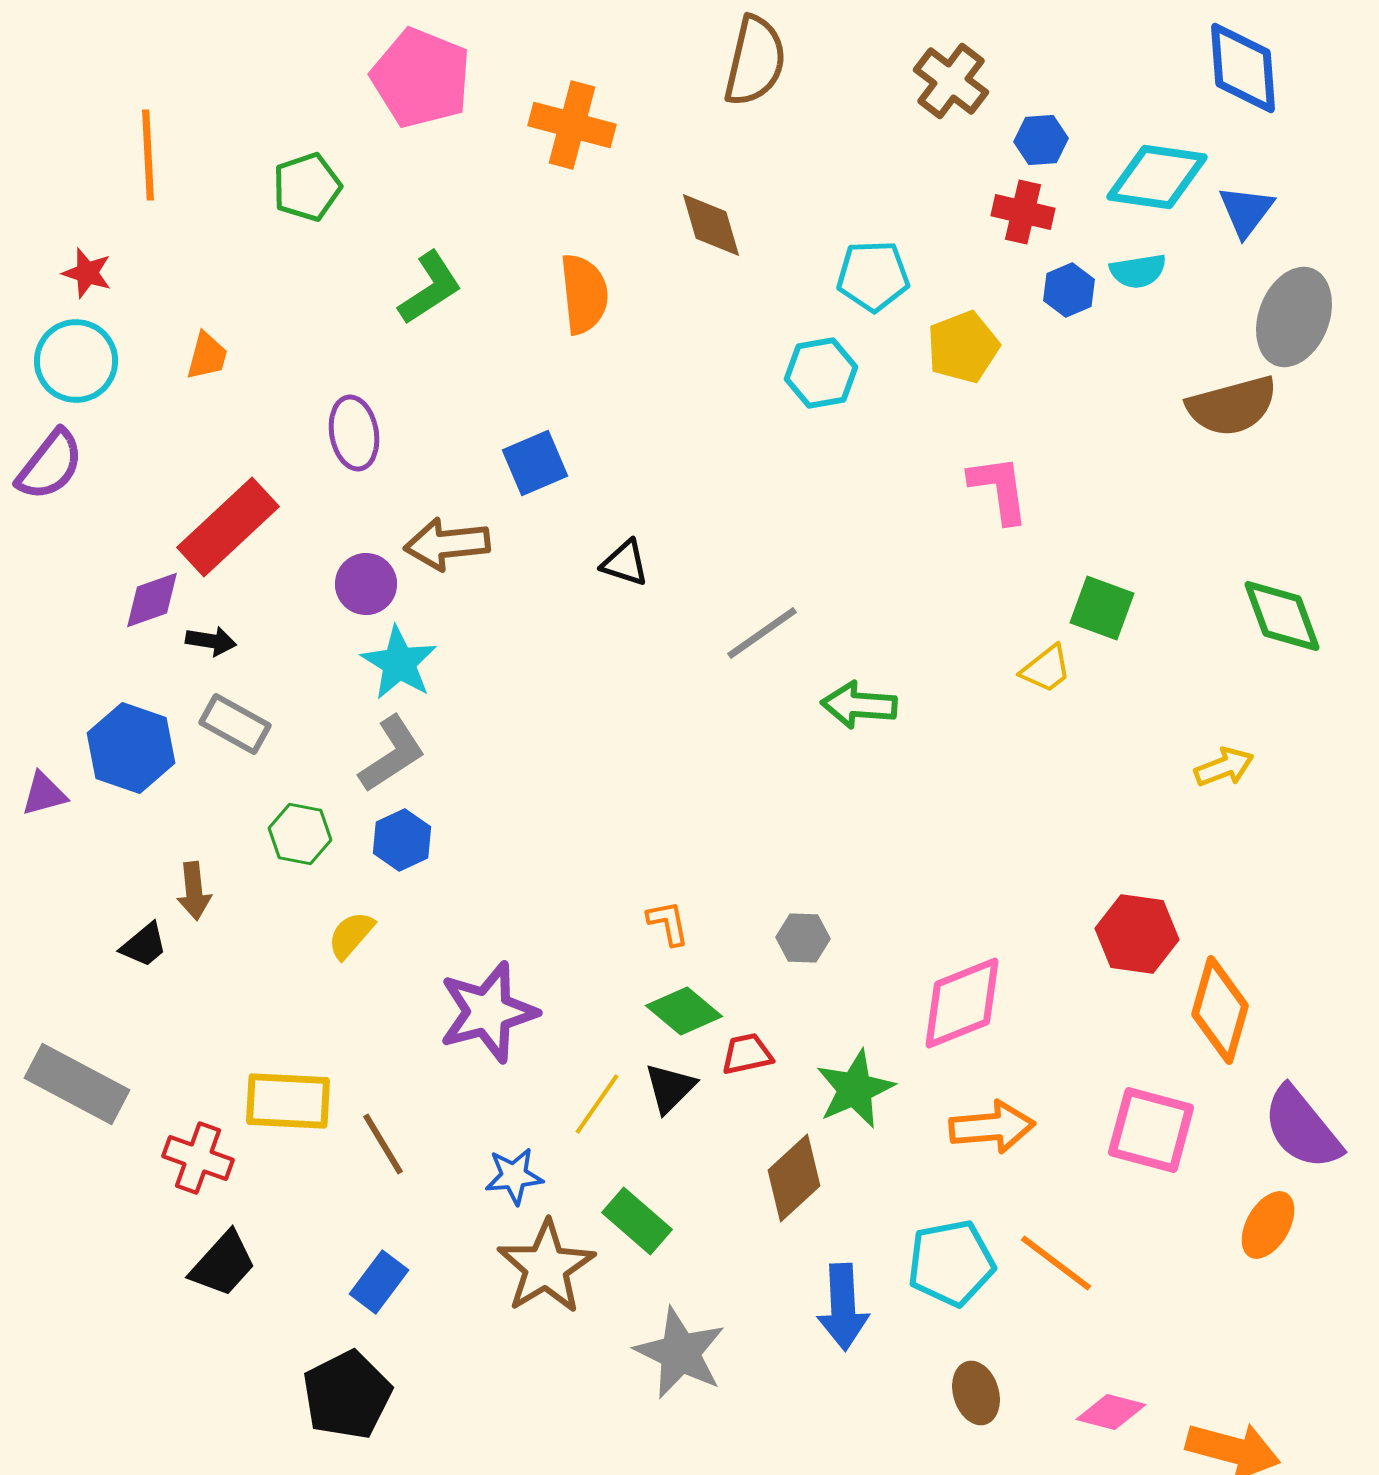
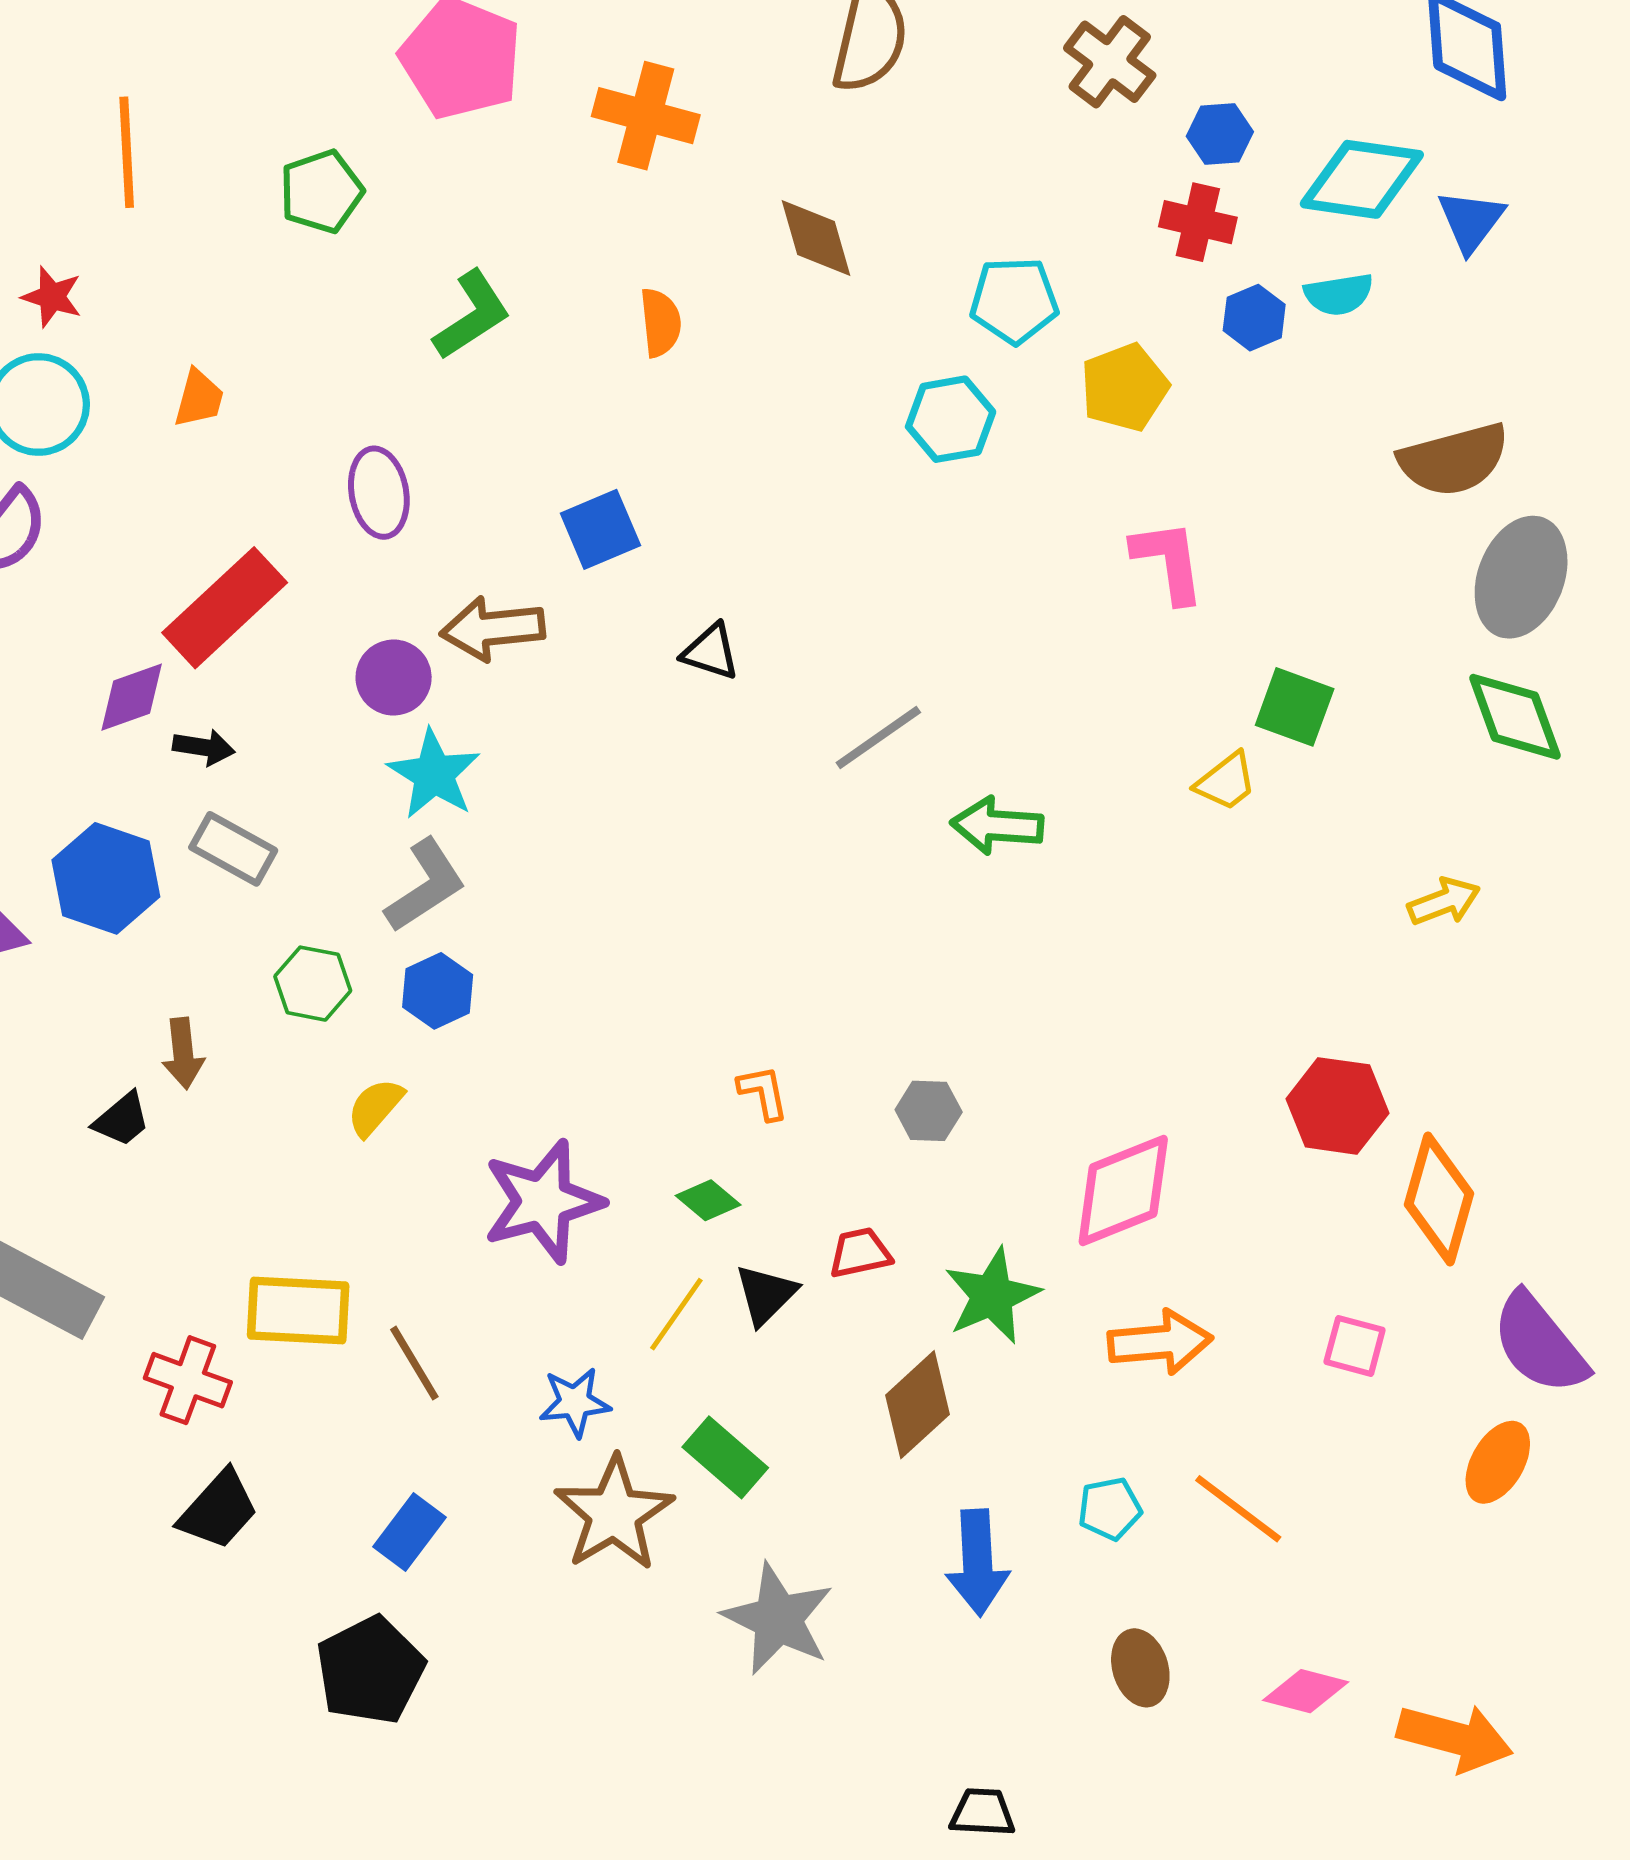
orange semicircle: (584, 294) -> (660, 322), size x0.7
gray ellipse: (1294, 317) -> (1521, 577), moved
green diamond: (684, 1011) -> (708, 1200), moved, size x0.7
pink square: (1151, 1130) -> (1355, 1346), size x0.6
cyan pentagon: (951, 1263) -> (1110, 1509), size x0.6

